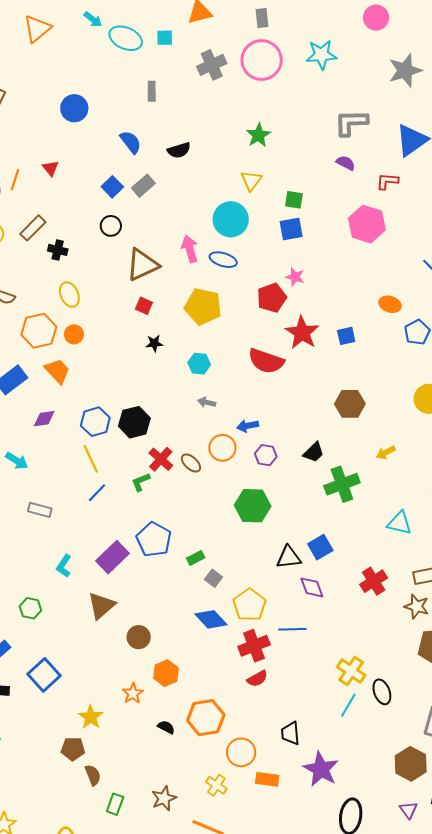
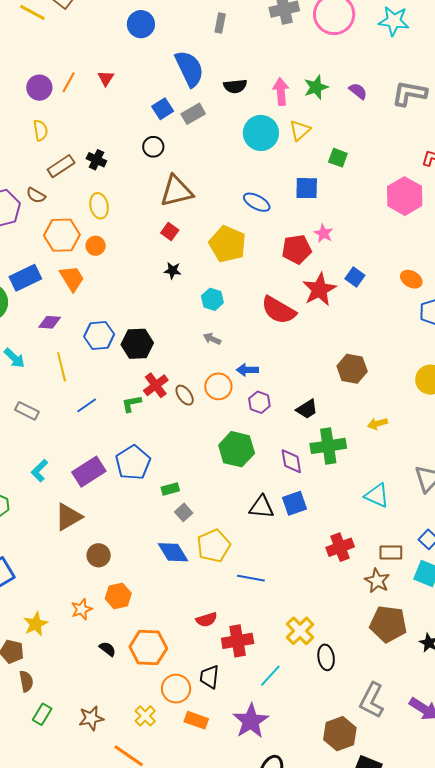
blue semicircle: (131, 142) -> (189, 69), size x1.5
purple semicircle: (346, 163) -> (358, 91), moved
cyan circle: (231, 219) -> (261, 133), moved
brown rectangle: (33, 228) -> (61, 166), moved
blue square: (291, 229) -> (307, 188), moved
pink arrow: (190, 249) -> (281, 92), moved
blue square: (346, 336) -> (355, 277), moved, turned 36
yellow line: (91, 459) -> (62, 367), moved
purple diamond: (312, 587) -> (291, 461), moved
red cross: (254, 646) -> (238, 641), moved
cyan line: (348, 705) -> (270, 676), moved
black trapezoid: (290, 733) -> (209, 677), moved

